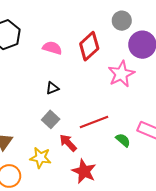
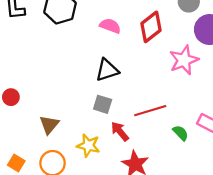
black triangle: (52, 88) -> (107, 70), size x1.6
gray square: (51, 119) -> (103, 104), turned -30

